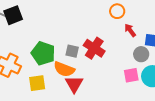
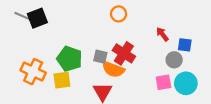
orange circle: (117, 11) -> (119, 14), moved
orange semicircle: (64, 69) -> (113, 69), moved
yellow square: (37, 83) -> (62, 80), moved

